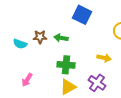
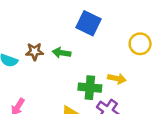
green cross: (66, 65) -> (90, 88), moved

